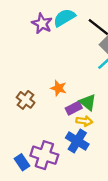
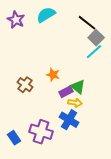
cyan semicircle: (64, 18) -> (46, 15), moved
purple star: (42, 24) -> (16, 20), moved
blue rectangle: (22, 162) -> (14, 138), moved

